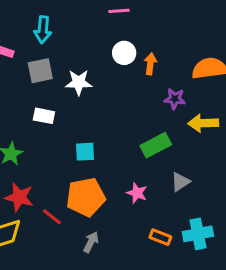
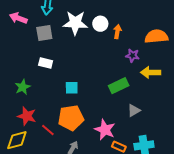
white star: (79, 82) -> (75, 23), moved, size x1.4
pink star: (137, 193) -> (105, 130), moved, size x1.5

